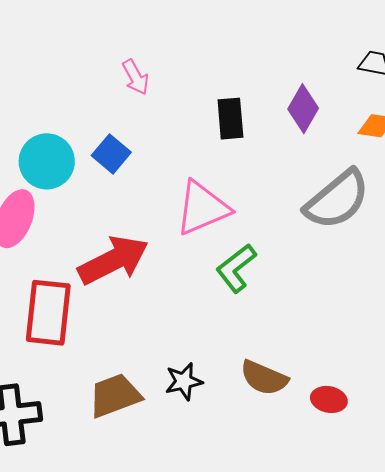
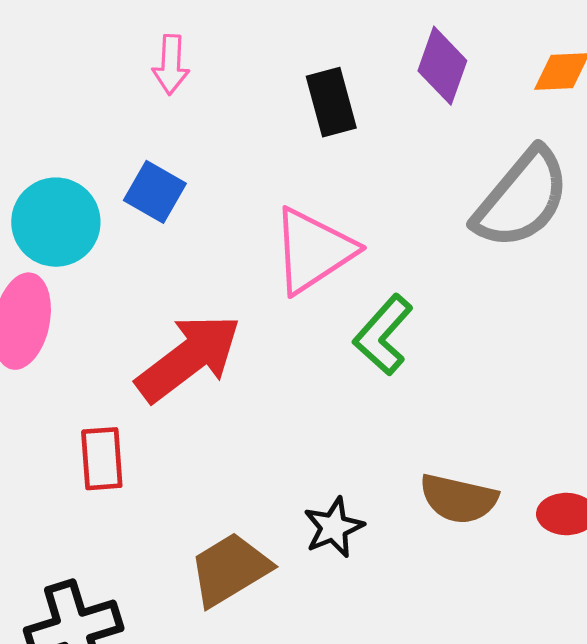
pink arrow: (136, 77) -> (171, 65), turned 42
red rectangle: (48, 313) -> (102, 459), size x0.6

